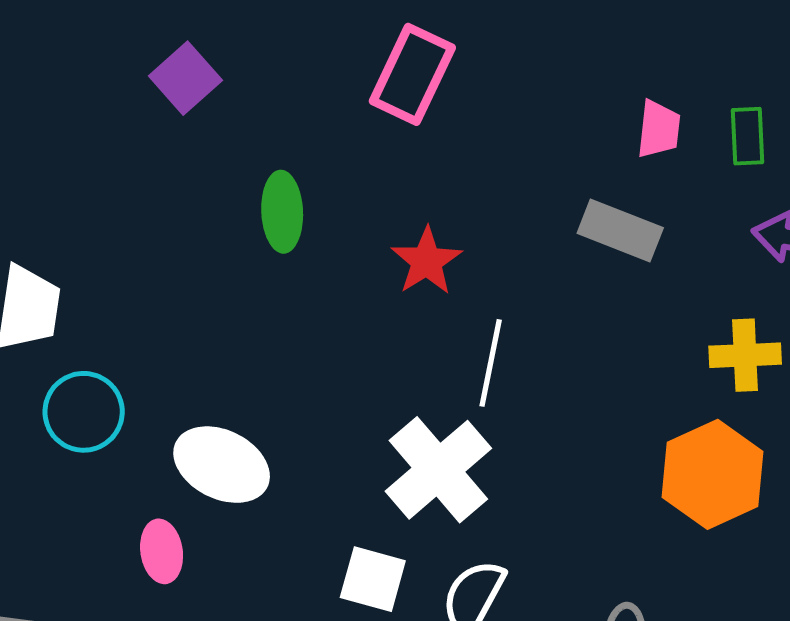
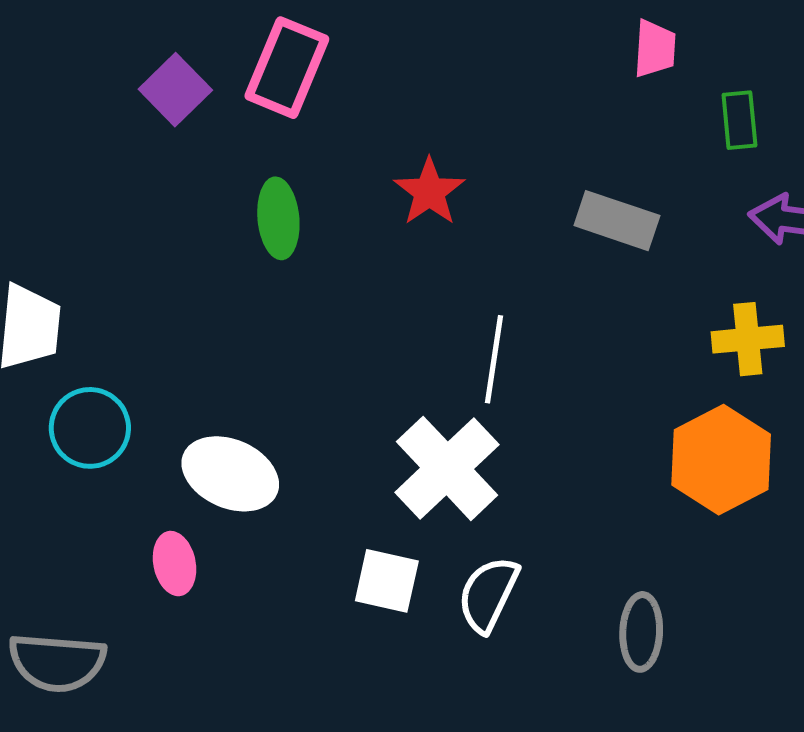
pink rectangle: (412, 74) -> (287, 68), moved
pink trapezoid: (659, 129) -> (655, 49), moved
red star: (427, 261) -> (429, 192), moved

